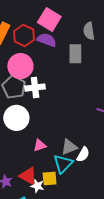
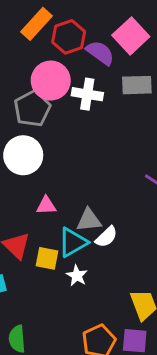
pink square: (49, 19) -> (131, 36), moved
gray rectangle: (75, 54) -> (137, 85), turned 72
white cross: (35, 88) -> (87, 94), moved
white star: (37, 186) -> (77, 276), moved

